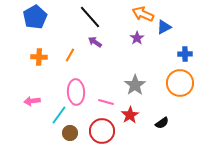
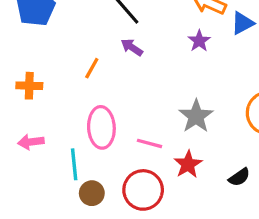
orange cross: (39, 57) -> (29, 86), moved
cyan line: (59, 115) -> (74, 164), turned -42

